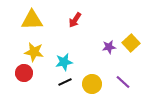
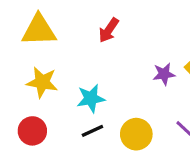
red circle: (24, 73) -> (32, 131), moved

